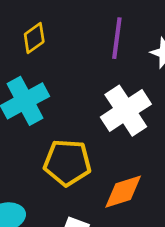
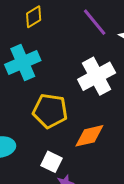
purple line: (117, 38) -> (95, 22), turned -52

